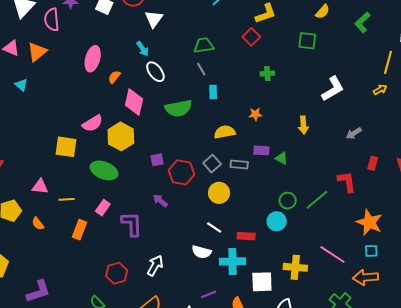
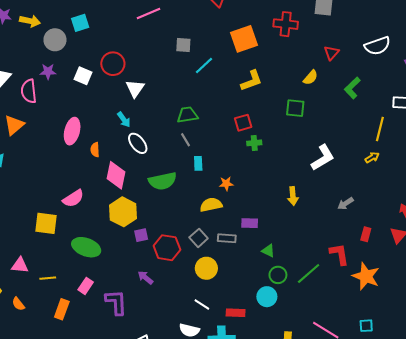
red square: (251, 37) -> (243, 123), moved, turned 30
orange semicircle: (114, 77) -> (95, 150), turned -40
orange star: (255, 114) -> (226, 184), moved
yellow hexagon: (121, 136) -> (123, 212), moved
green triangle: (281, 158) -> (268, 251), moved
orange star: (369, 222) -> (366, 276), moved

